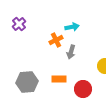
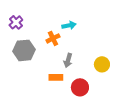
gray arrow: (71, 52) -> (68, 60), moved
gray hexagon: (27, 82) -> (24, 50), moved

